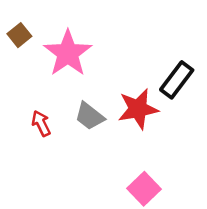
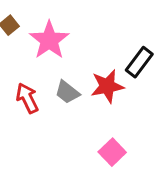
red arrow: (41, 123) -> (27, 98), size x1.4

